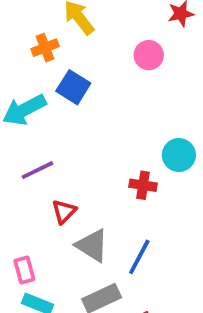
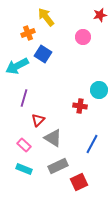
purple line: (38, 170) -> (24, 98), turned -48
blue line: (139, 257) -> (92, 144), moved
pink rectangle: (24, 270) -> (24, 145), moved, turned -32

